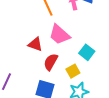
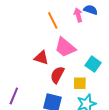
yellow square: (73, 71) -> (80, 83), turned 32

